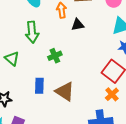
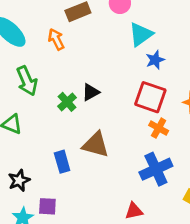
black triangle: (78, 25) -> (91, 92), moved
blue rectangle: (39, 86) -> (62, 162), moved

